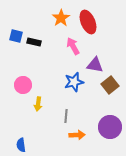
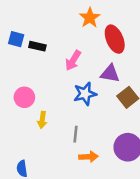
orange star: (61, 18) -> (90, 18), moved
red ellipse: (88, 22) -> (115, 39), moved
pink arrow: (73, 46) -> (73, 60), moved, turned -120

